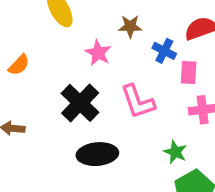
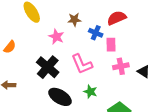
green star: (175, 152) -> (90, 92), moved
black ellipse: (97, 154) -> (60, 97), turned 40

